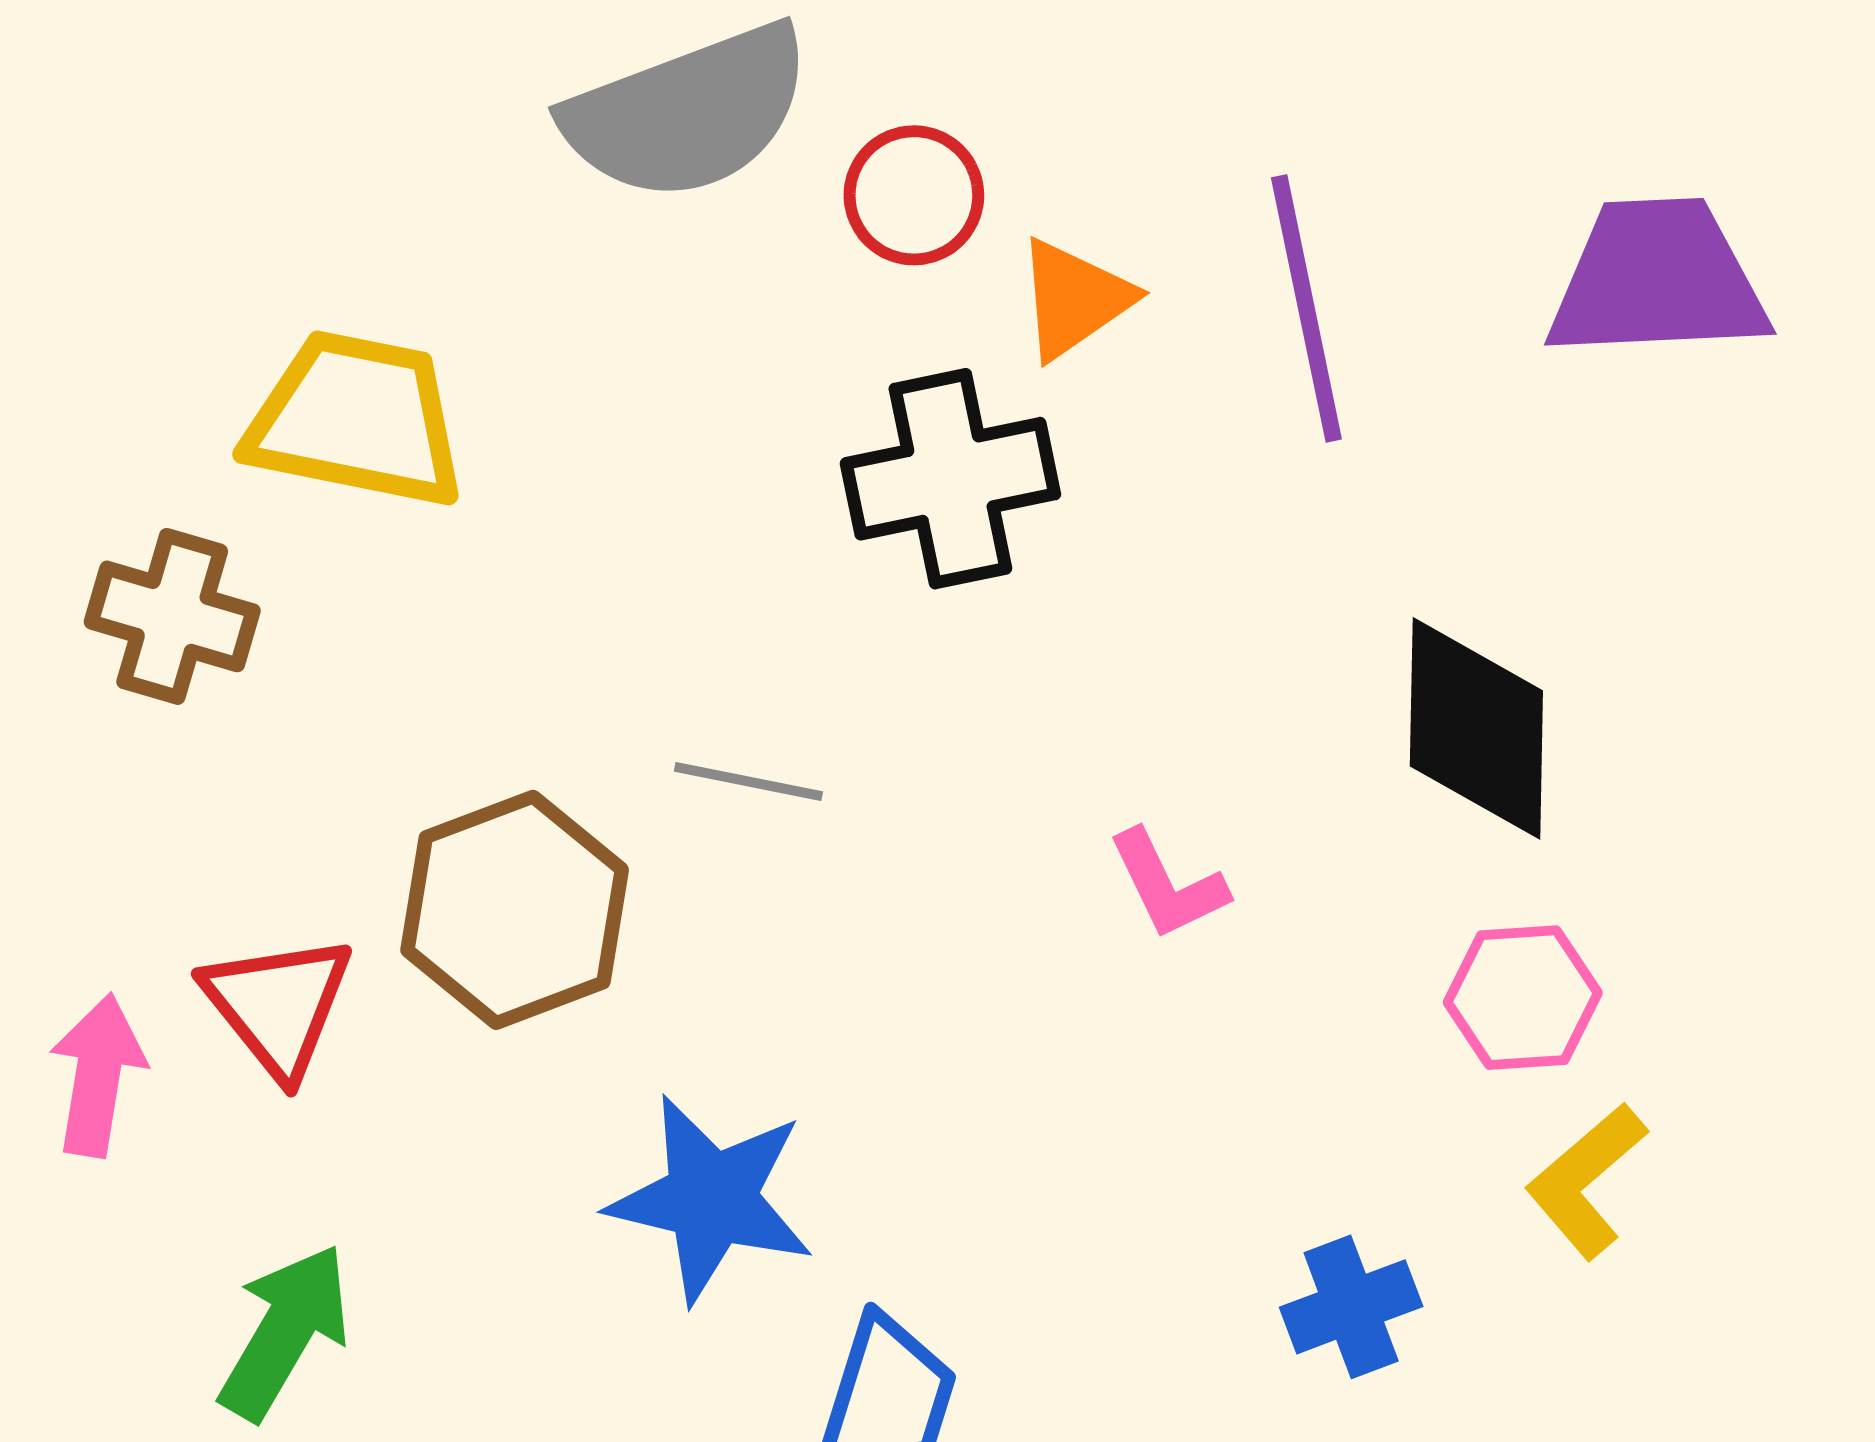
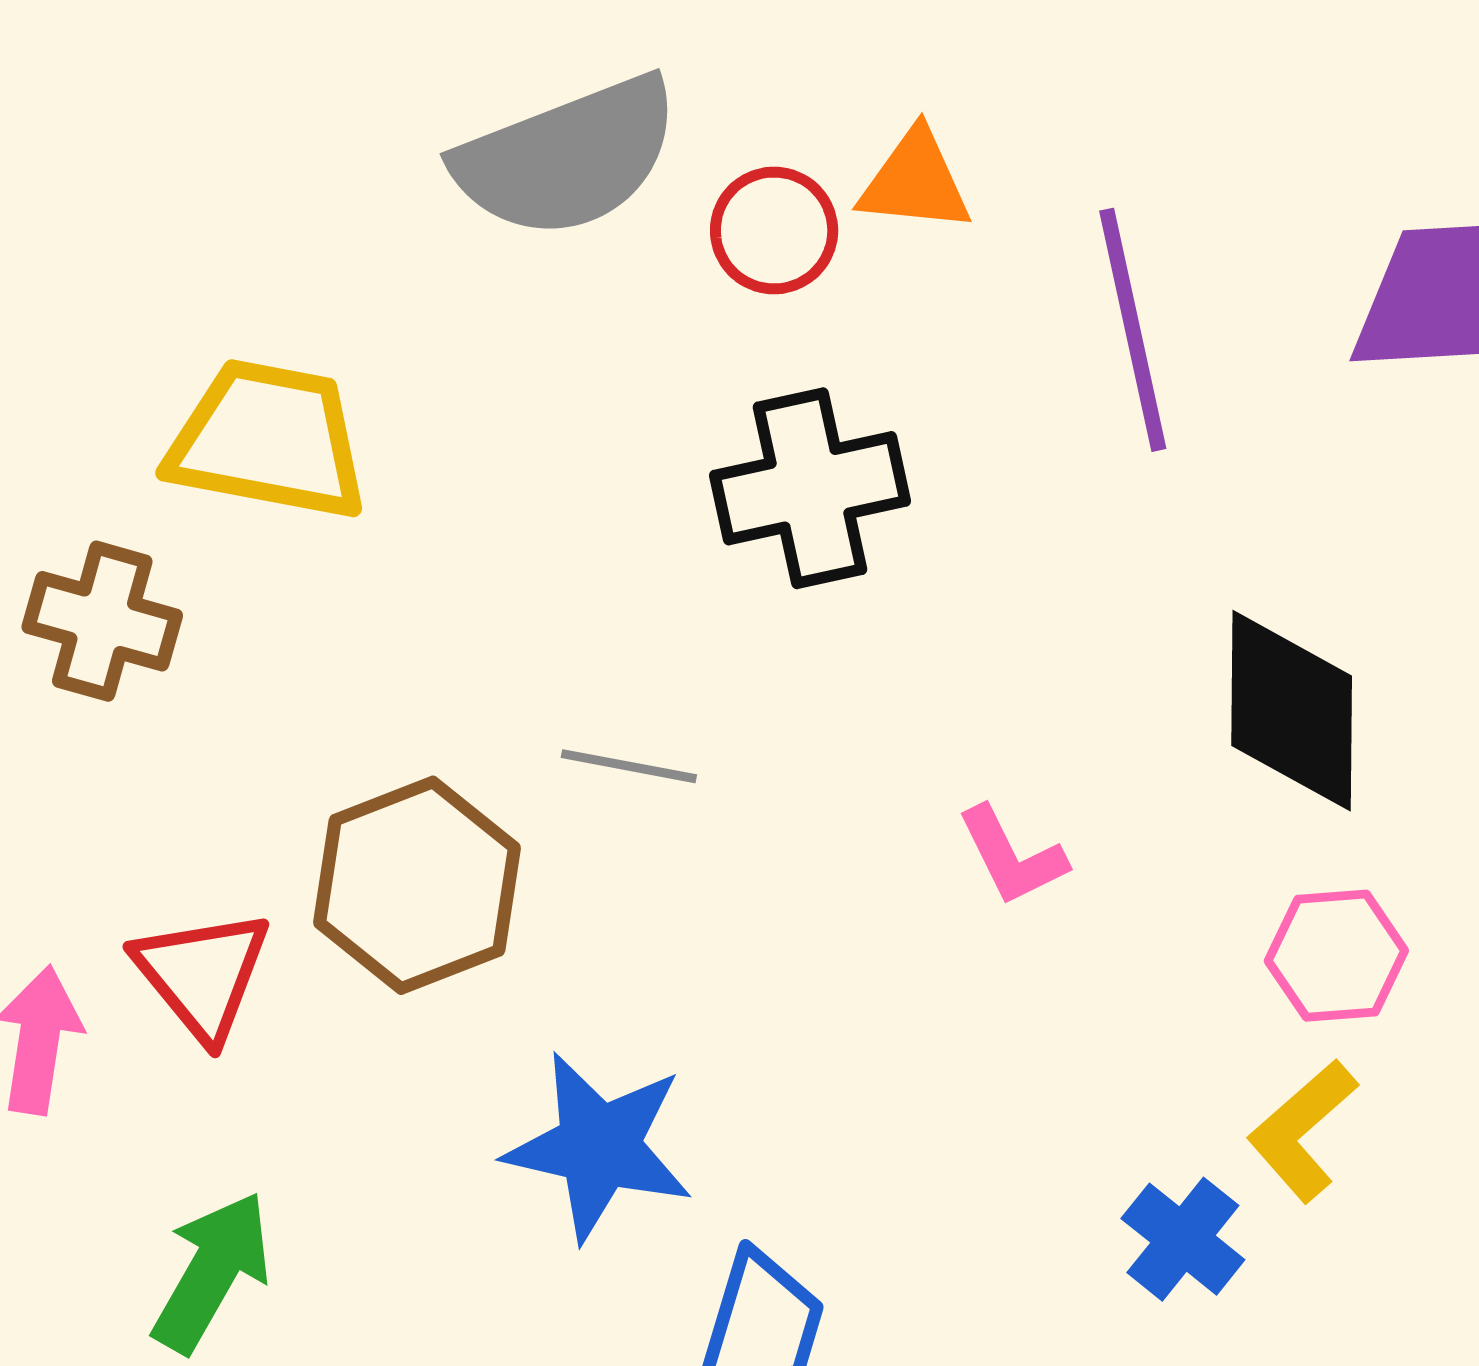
orange triangle: (1074, 299) -> (915, 181), moved, turned 41
yellow L-shape: (1586, 1181) -> (1302, 1131), moved
blue cross: (1351, 1307) -> (1183, 1239), turned -30

